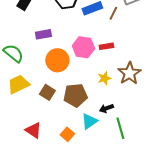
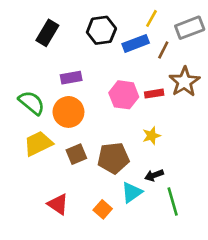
orange circle: (57, 60) -> (68, 112), moved
brown star: (129, 73) -> (184, 82), moved
brown square: (47, 92) -> (76, 154), turned 35

